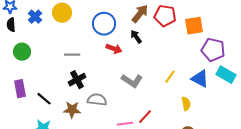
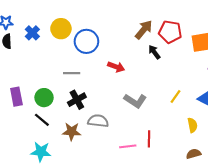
blue circle: (104, 24) -> (86, 41), moved
black arrow: (136, 37) -> (154, 52), moved
green circle: (22, 52) -> (44, 98), moved
purple rectangle: (20, 89) -> (16, 97), moved
red line: (145, 117) -> (149, 139), turned -42

